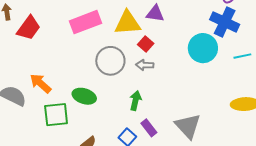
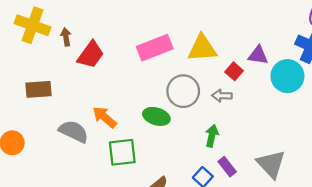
purple triangle: (155, 13) -> (258, 55), moved
red square: (146, 44) -> (234, 71), moved
green ellipse: (84, 96) -> (156, 116), moved

